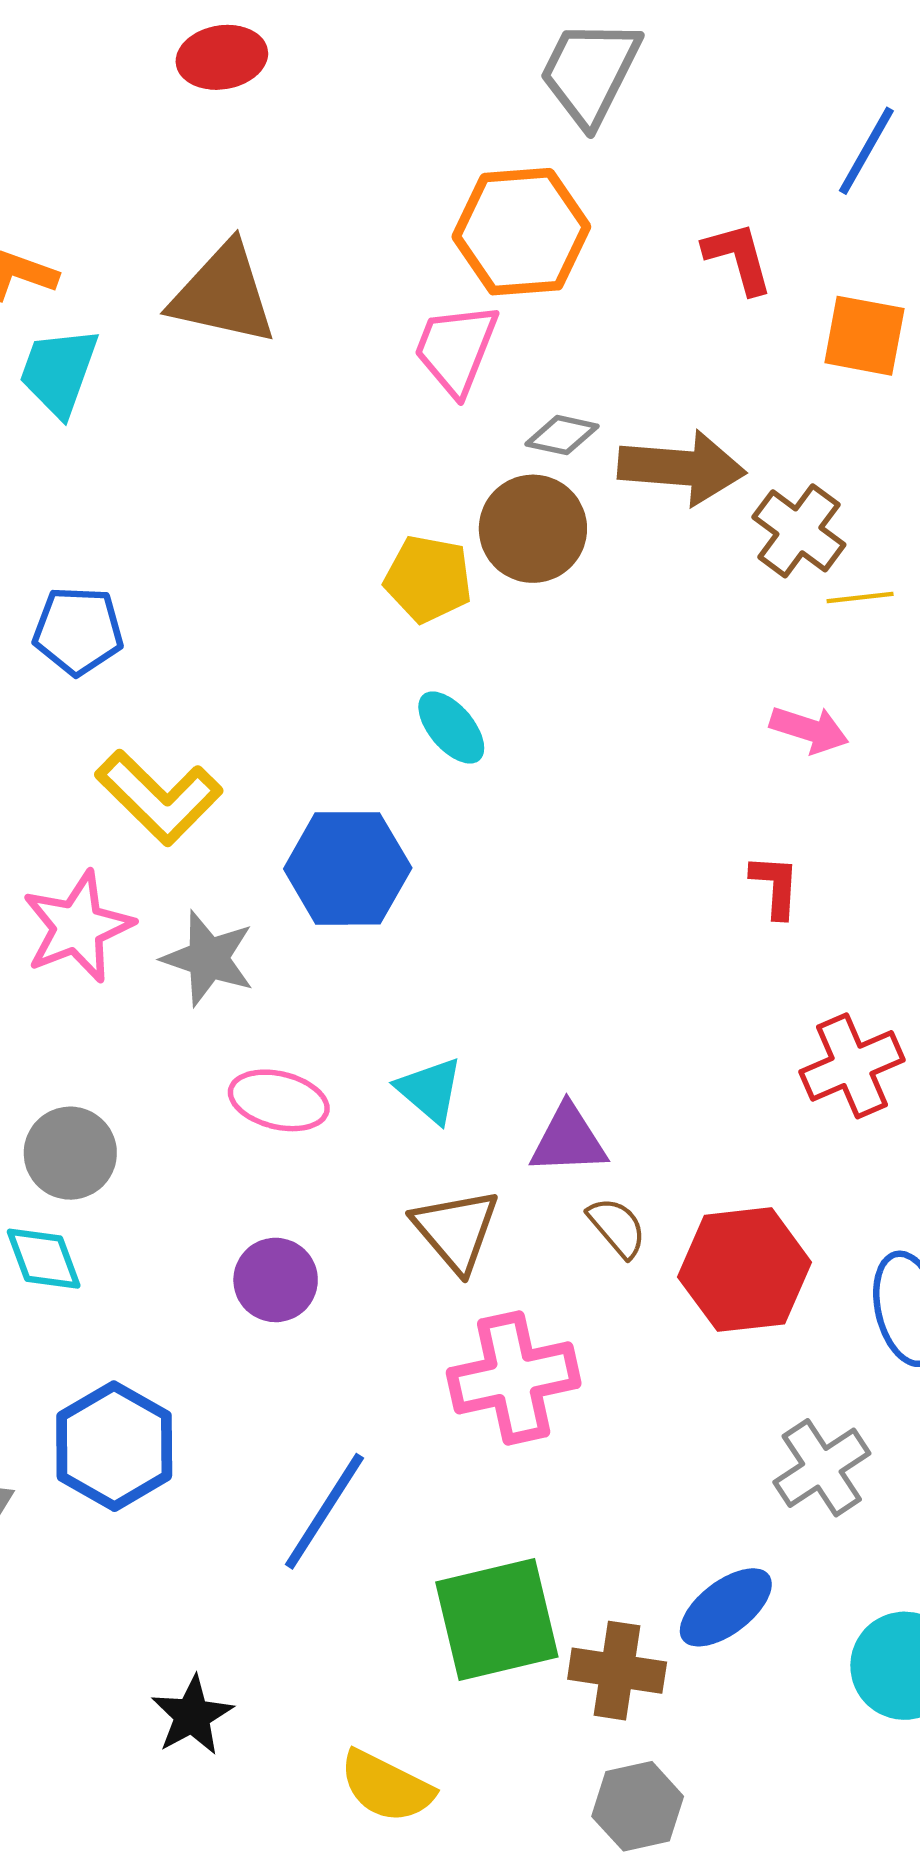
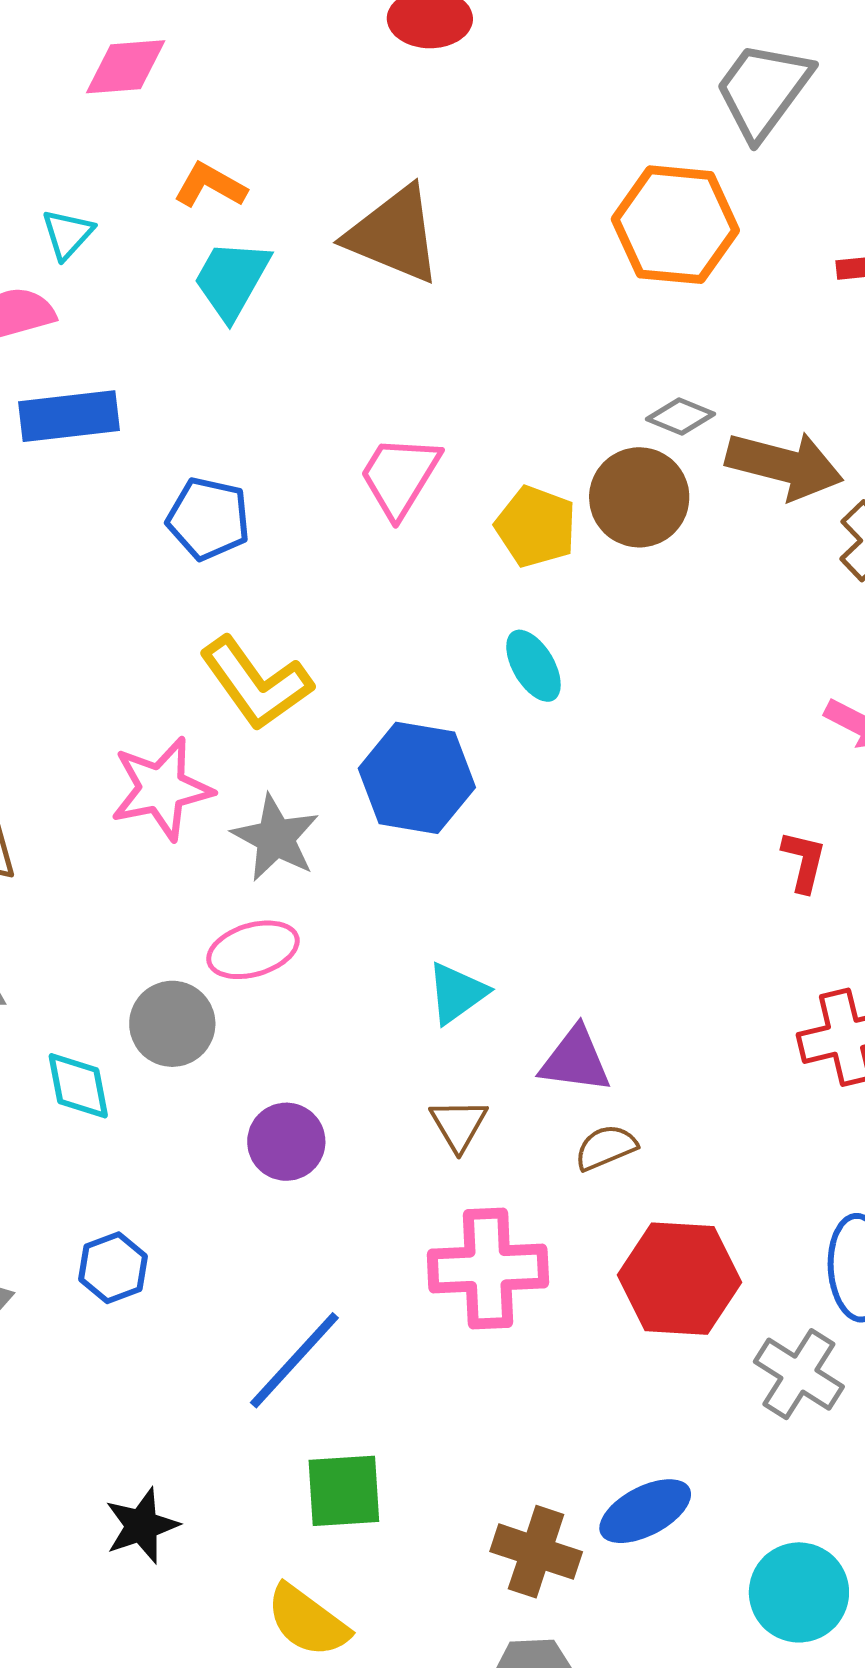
pink trapezoid: (456, 349) -> (400, 476), moved
cyan triangle: (430, 1090) -> (457, 993), turned 34
pink ellipse: (279, 1100) -> (253, 950), moved, turned -40
gray circle: (70, 1153) -> (172, 1024), moved
brown semicircle: (617, 1227) -> (606, 1147), turned -82
brown triangle: (456, 1230) -> (459, 1125), size x0.7
red hexagon: (745, 1270) -> (680, 1279), moved
blue hexagon: (114, 1446) -> (113, 1268), size x0.6
gray cross: (822, 1468) -> (799, 1374), moved, turned -34
green square: (497, 1619) -> (344, 1491), moved, size x0.7

